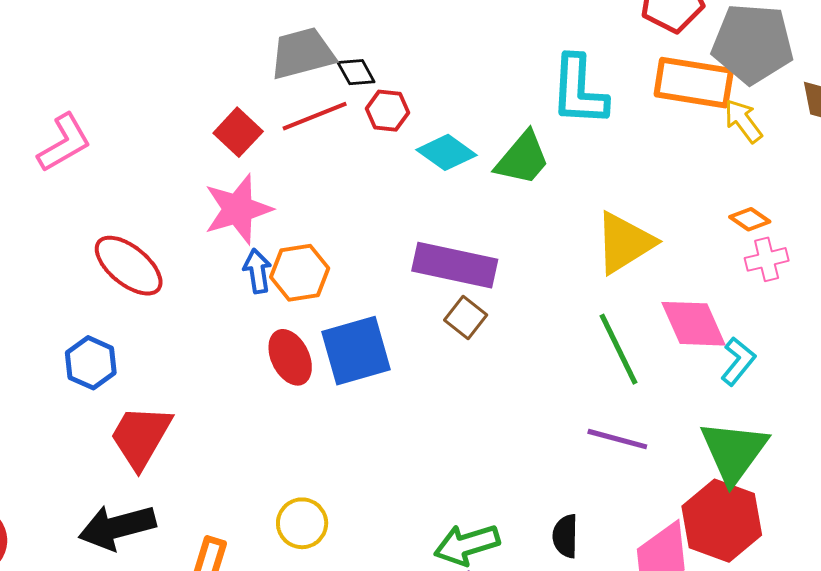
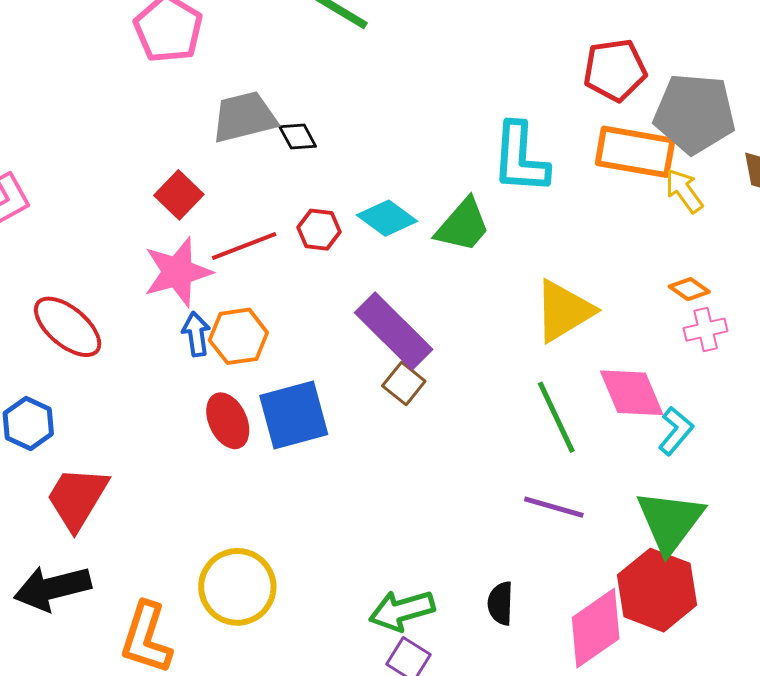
red hexagon: (387, 111) -> (319, 230), moved
red line: (315, 116) -> (244, 246), moved
purple rectangle: (455, 265) -> (394, 331), turned 32
yellow circle: (302, 523) -> (237, 587), size x1.5

